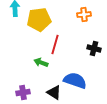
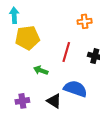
yellow pentagon: (39, 20) -> (27, 38), moved
red line: (55, 45) -> (66, 52), moved

